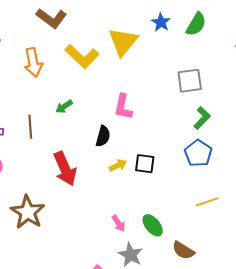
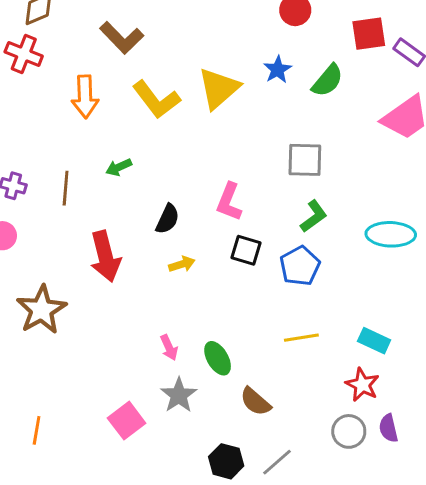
pink L-shape: (123, 107) -> (229, 202), moved
black square: (145, 164) -> (246, 250), moved

